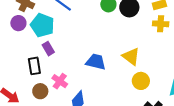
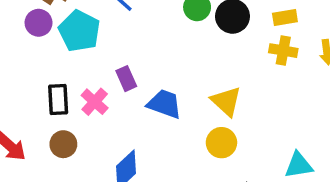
purple rectangle: (48, 49) -> (126, 79), moved
pink cross: (60, 81) -> (95, 102), moved
yellow circle: (141, 81) -> (221, 143), moved

